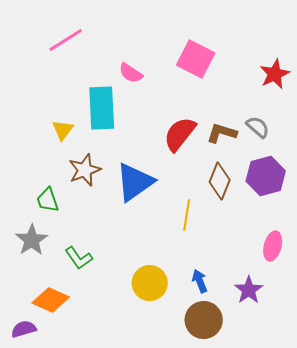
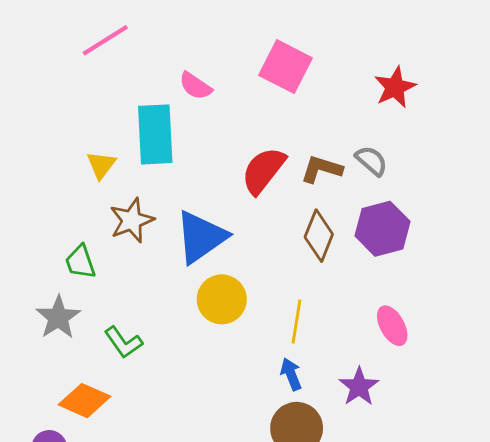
yellow line: (187, 215) -> (297, 322), moved
pink ellipse: (273, 246) -> (392, 326), turned -44
yellow circle: (150, 283) -> (222, 299), moved

